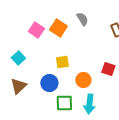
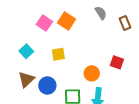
gray semicircle: (82, 19) -> (101, 13), moved
yellow square: (62, 62) -> (58, 54), moved
blue circle: (49, 83) -> (47, 85), moved

